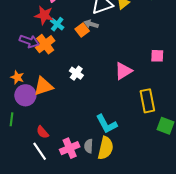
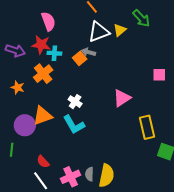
cyan cross: (57, 24) -> (54, 53), turned -32
purple arrow: (29, 41) -> (15, 51), moved
pink square: (157, 56) -> (159, 75), moved
orange star: (17, 77) -> (18, 87), moved
cyan L-shape: (106, 124) -> (74, 125), moved

